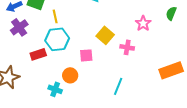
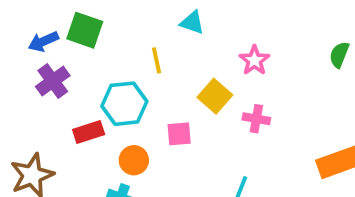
yellow line: (55, 16) -> (156, 60), moved
pink star: (143, 23) -> (254, 60), moved
orange circle: (70, 75) -> (134, 160), moved

